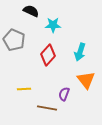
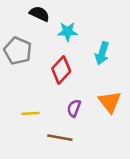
cyan arrow: (80, 52) -> (102, 53), moved
purple semicircle: (64, 94) -> (74, 108), moved

